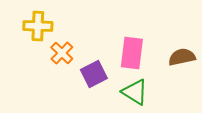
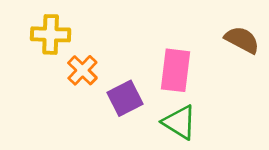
brown semicircle: (182, 57) -> (242, 40), moved, turned 40

